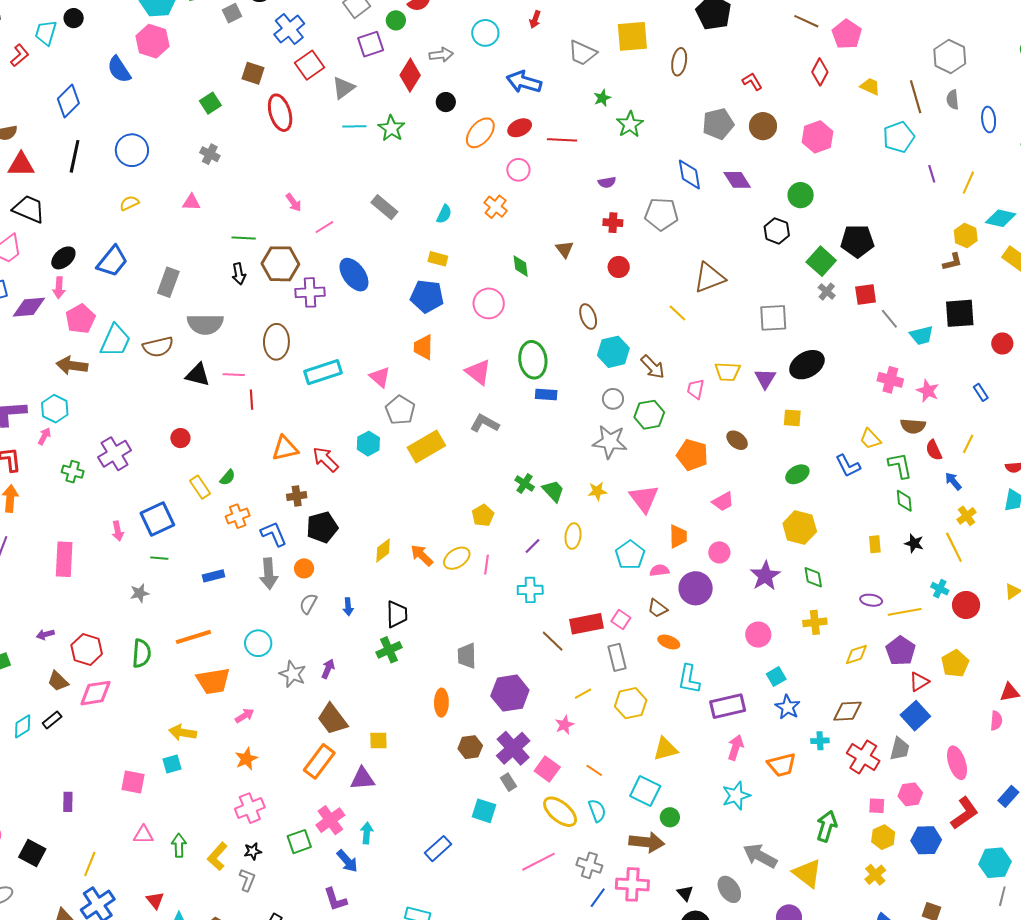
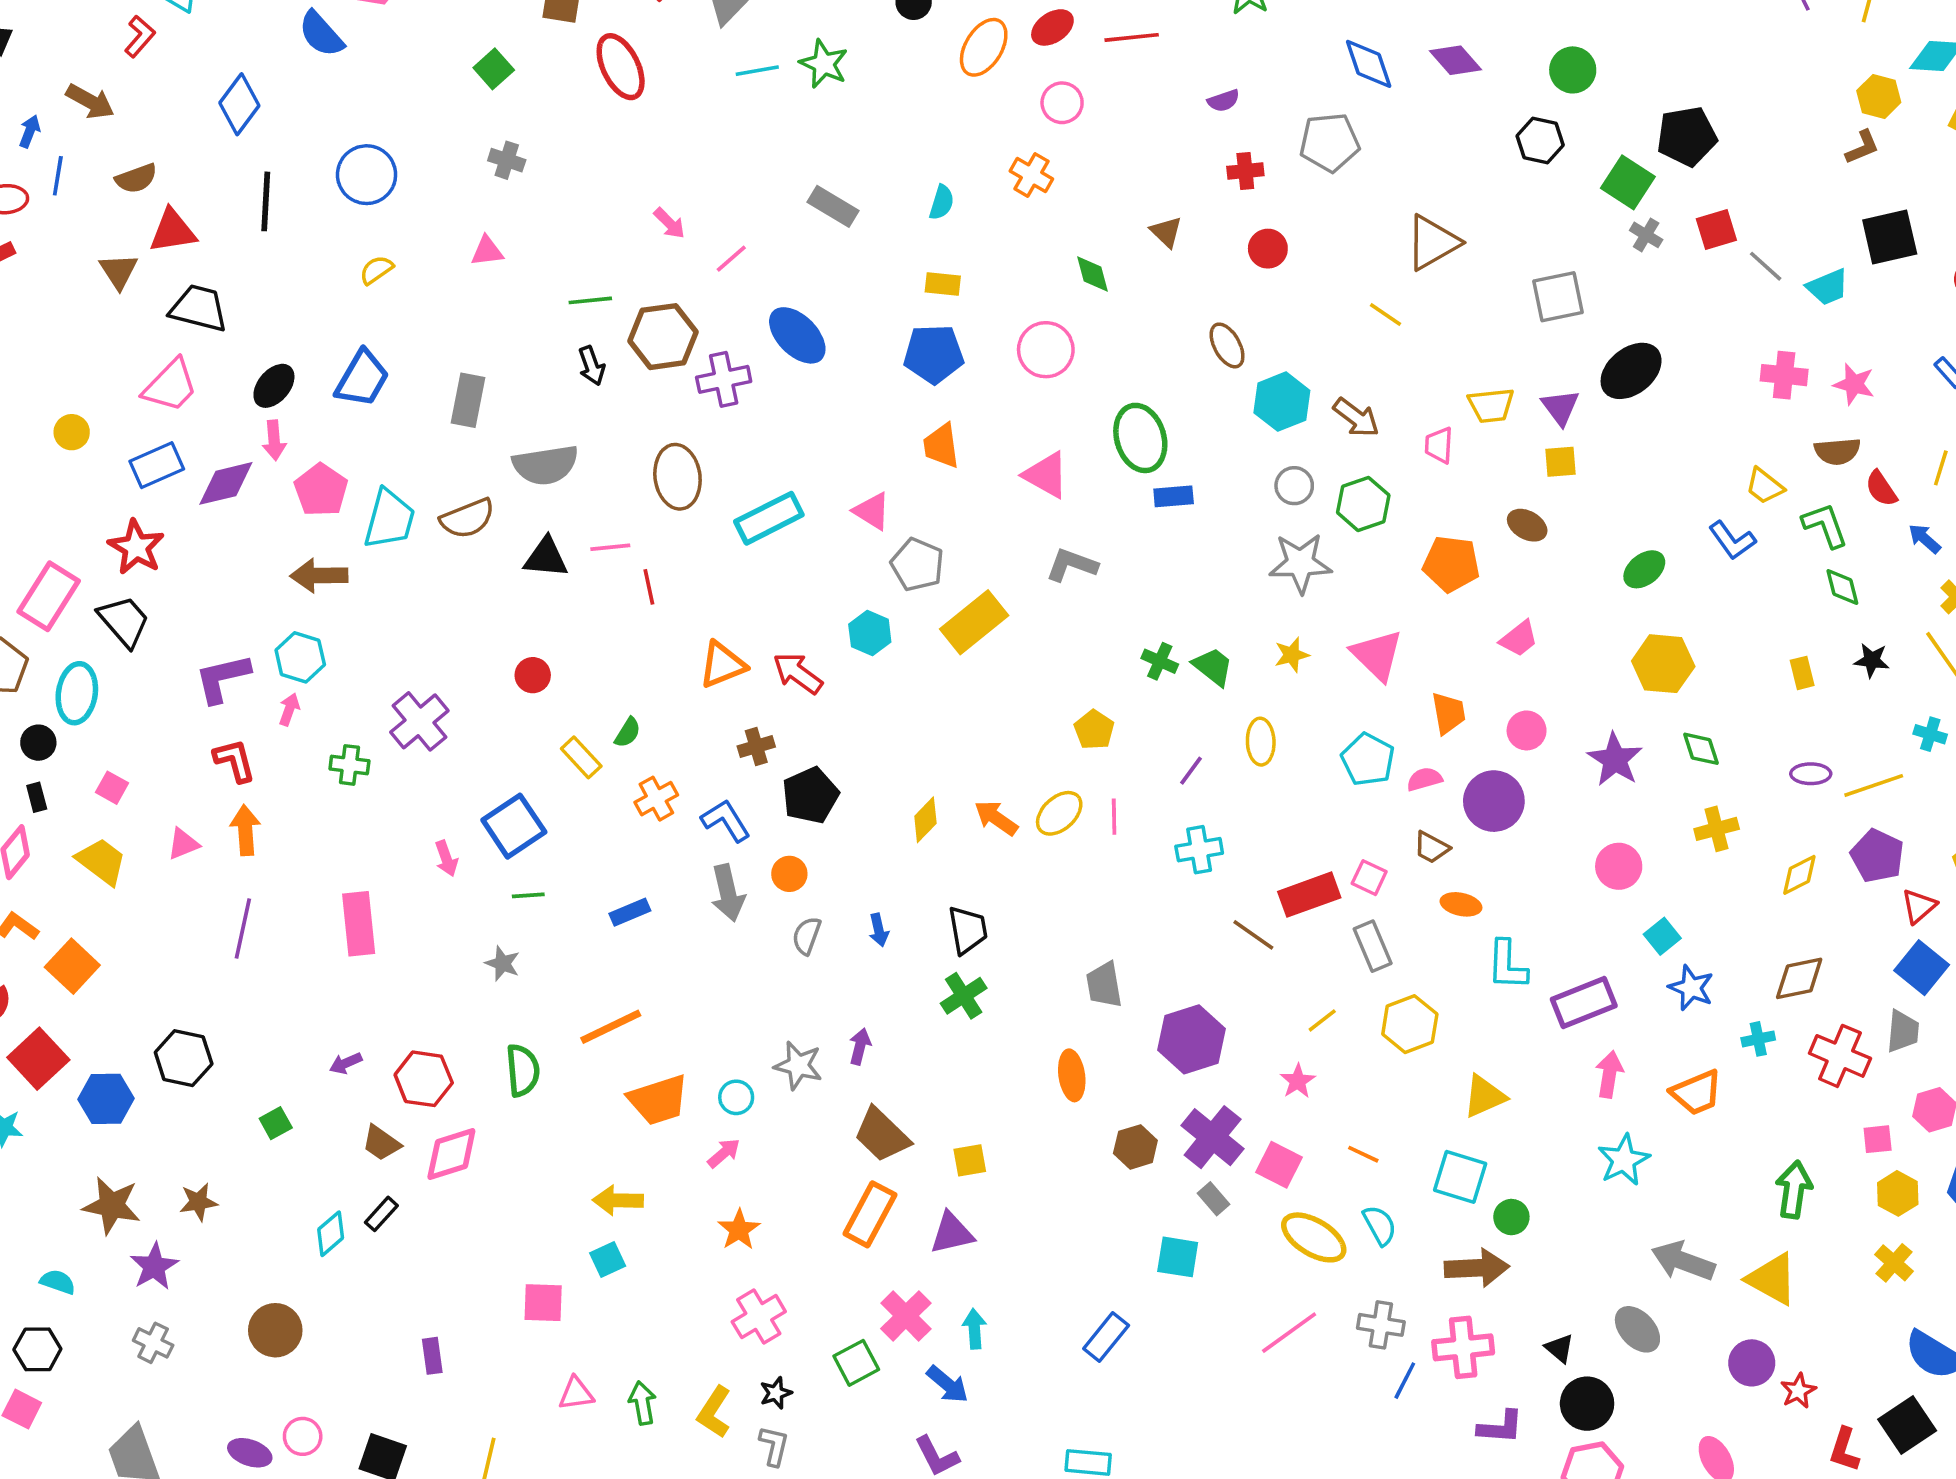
yellow square: (792, 418) -> (1561, 462), moved
gray star: (140, 593) -> (503, 963), turned -30
cyan circle: (258, 643) -> (736, 1097), moved, size x0.7

